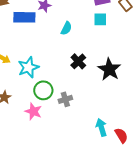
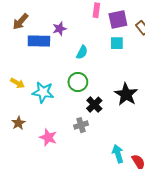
black cross: (78, 61) -> (94, 105), moved
cyan star: (28, 67) -> (43, 92), turned 30
green circle: (43, 90) -> (78, 82), moved

